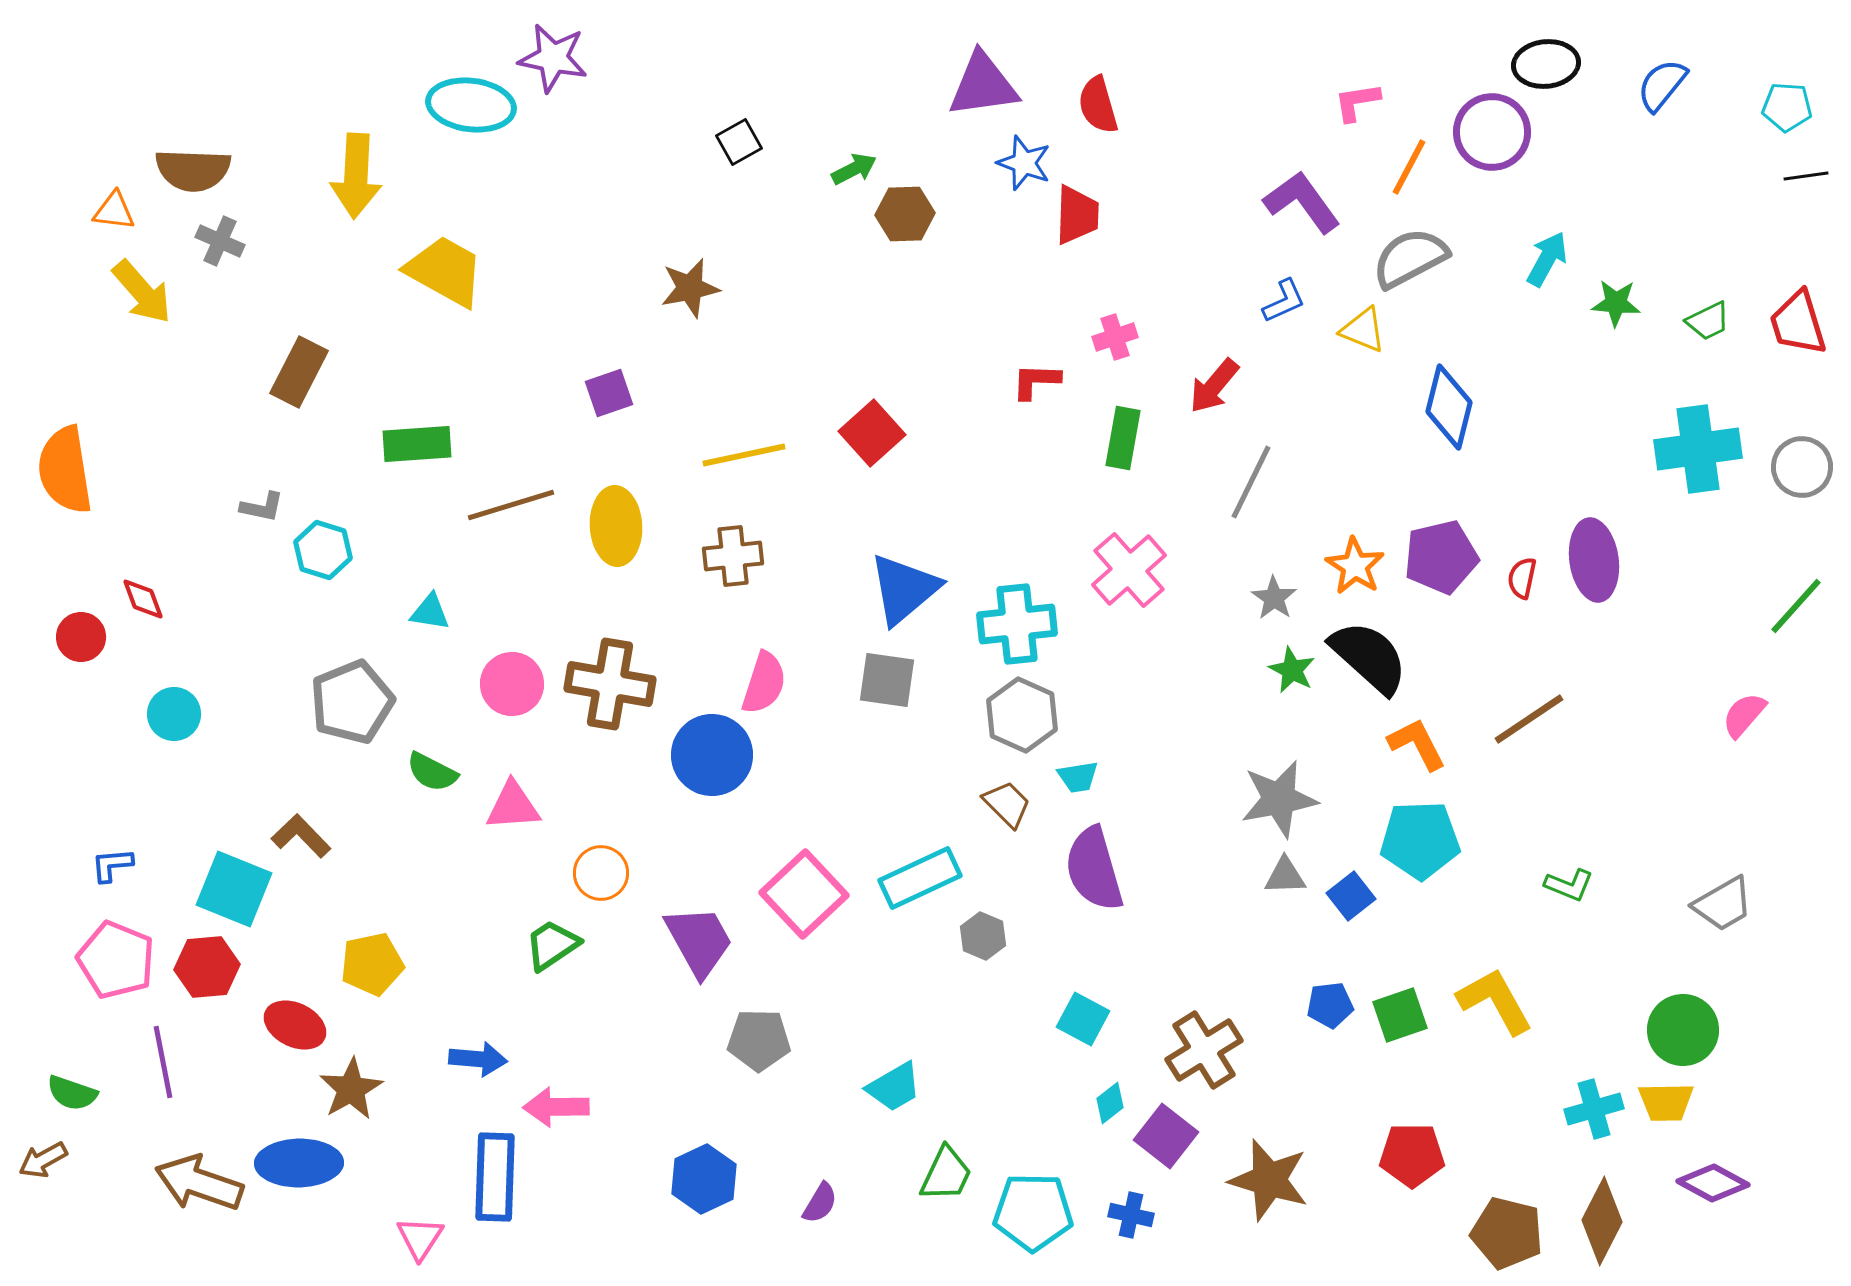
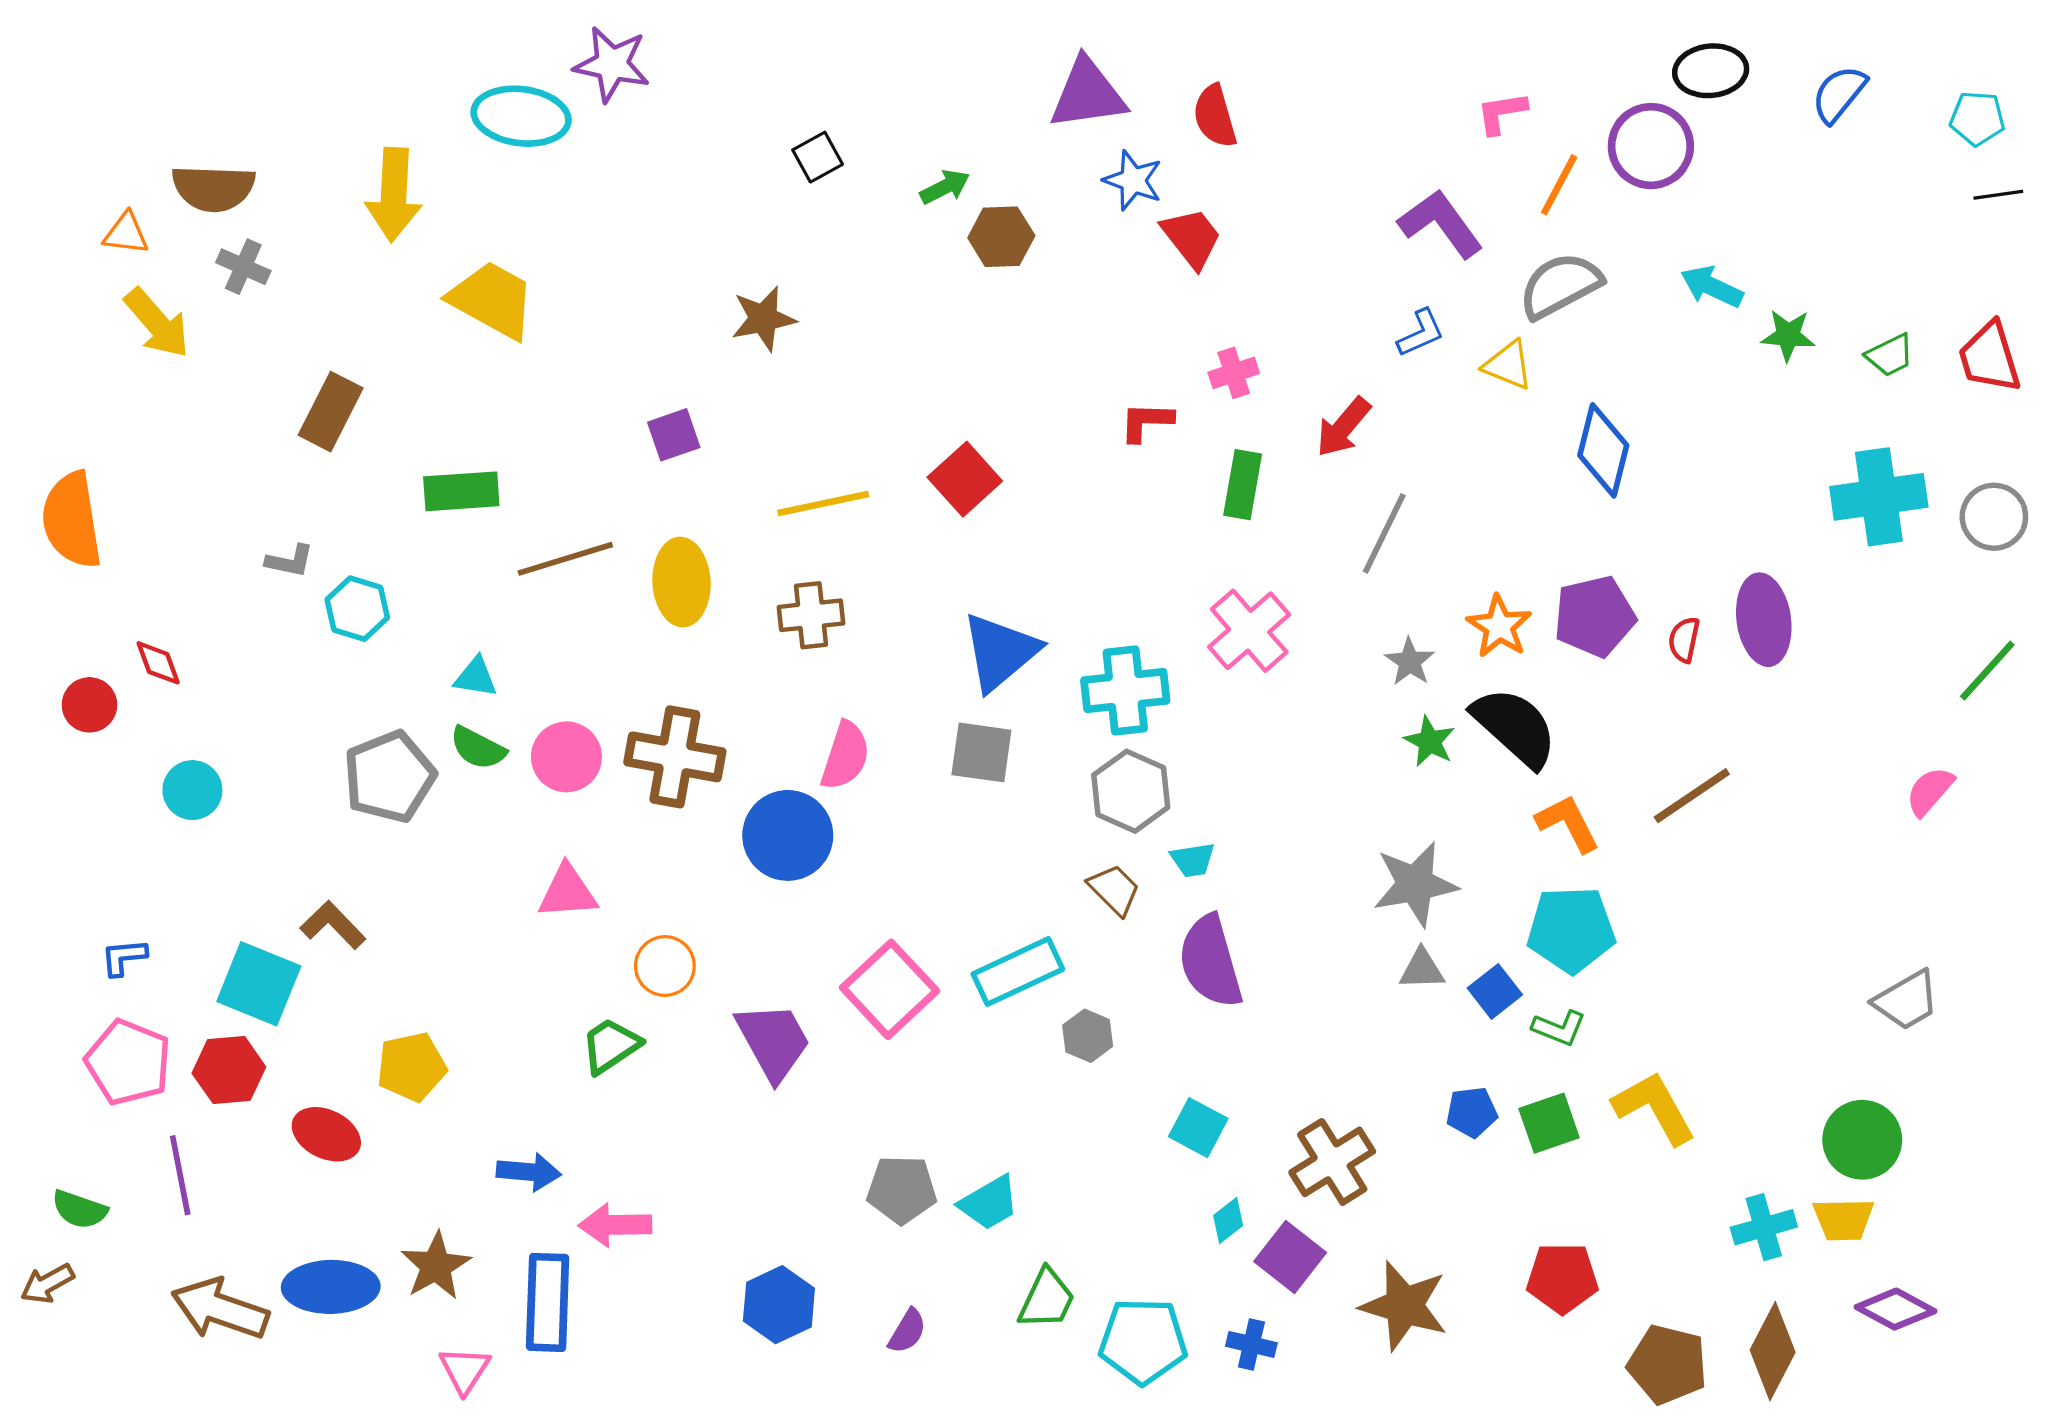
red trapezoid: (1077, 215) -> (1192, 238), turned -40
cyan arrow: (1547, 259) -> (1712, 287), turned -94
green semicircle: (432, 772) -> (478, 748), moved
green L-shape: (1569, 885) -> (1559, 1028), moved
gray pentagon: (759, 1040) -> (902, 1190), moved
brown star: (351, 1089) -> (436, 1266), moved

